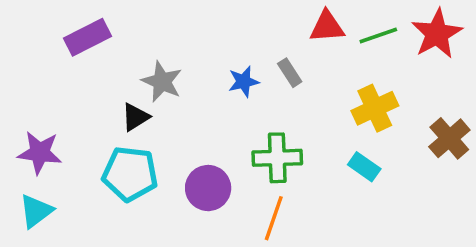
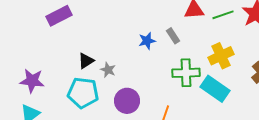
gray star: (162, 82) -> (108, 70), moved, size x0.7
green cross: (277, 158) -> (186, 73), moved
cyan rectangle: (364, 167) -> (215, 89), size x1.6

